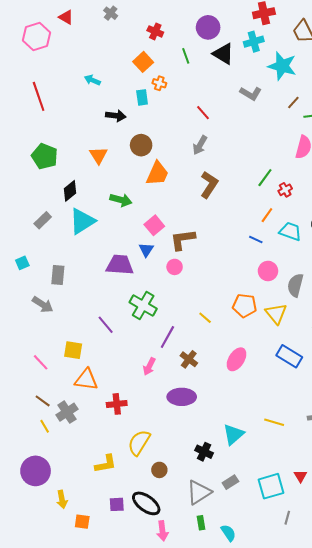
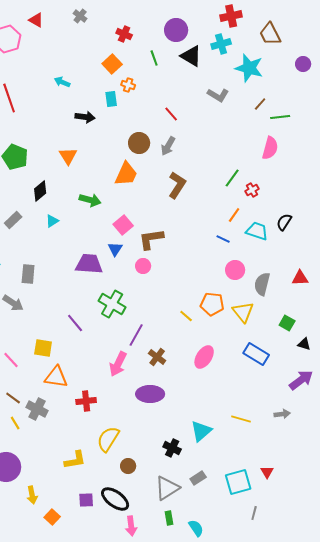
brown circle: (141, 145) -> (139, 143), moved
cyan triangle: (82, 221) -> (52, 221), size x0.5
yellow line: (205, 318) -> (186, 316), moved
pink arrow: (149, 366) -> (118, 364), size x1.4
gray cross: (67, 412) -> (37, 409), turned -30
orange square: (82, 522) -> (52, 517), turned 35

